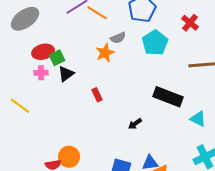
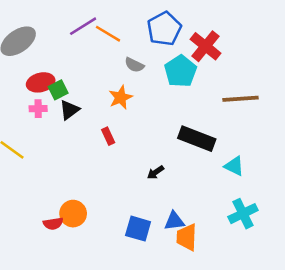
red cross: (190, 23) -> (205, 46), moved, size x1.4
gray semicircle: (118, 38) -> (134, 65), turned 49
orange star: (105, 53) -> (121, 97), moved

